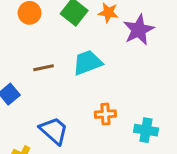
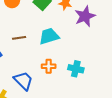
orange cross: (105, 114) -> (49, 66), moved
cyan cross: (146, 130) -> (76, 69), moved

